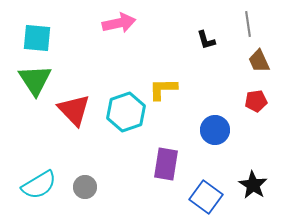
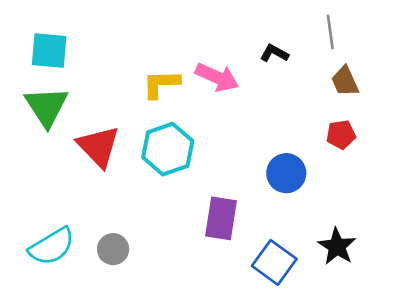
pink arrow: (119, 23) -> (217, 77), moved, turned 36
black L-shape: (206, 40) -> (274, 53), turned 135
yellow L-shape: (163, 89) -> (161, 84), moved

